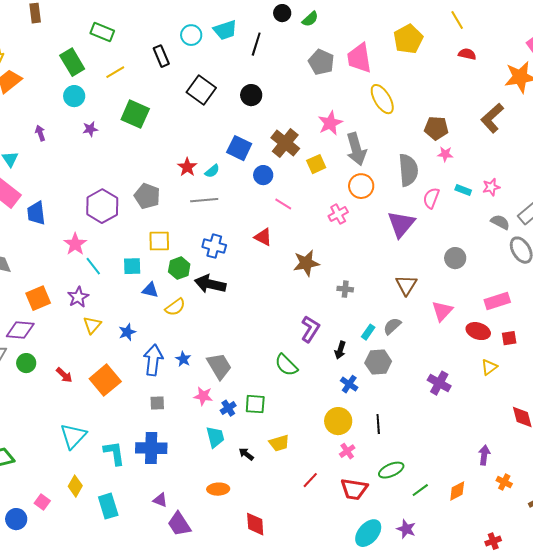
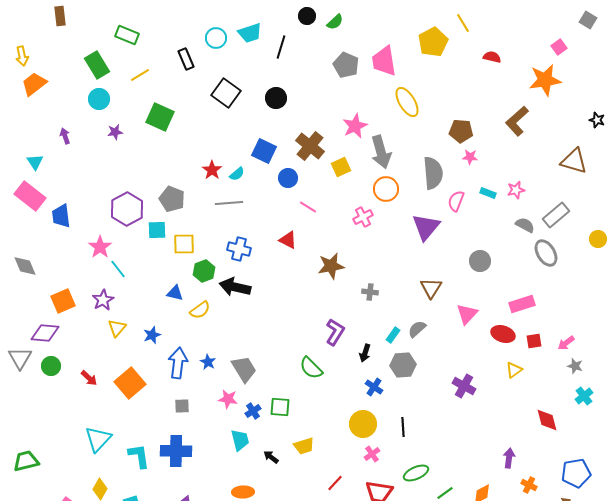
yellow line: (457, 20) -> (463, 23), moved
cyan square: (132, 266) -> (157, 230), moved

